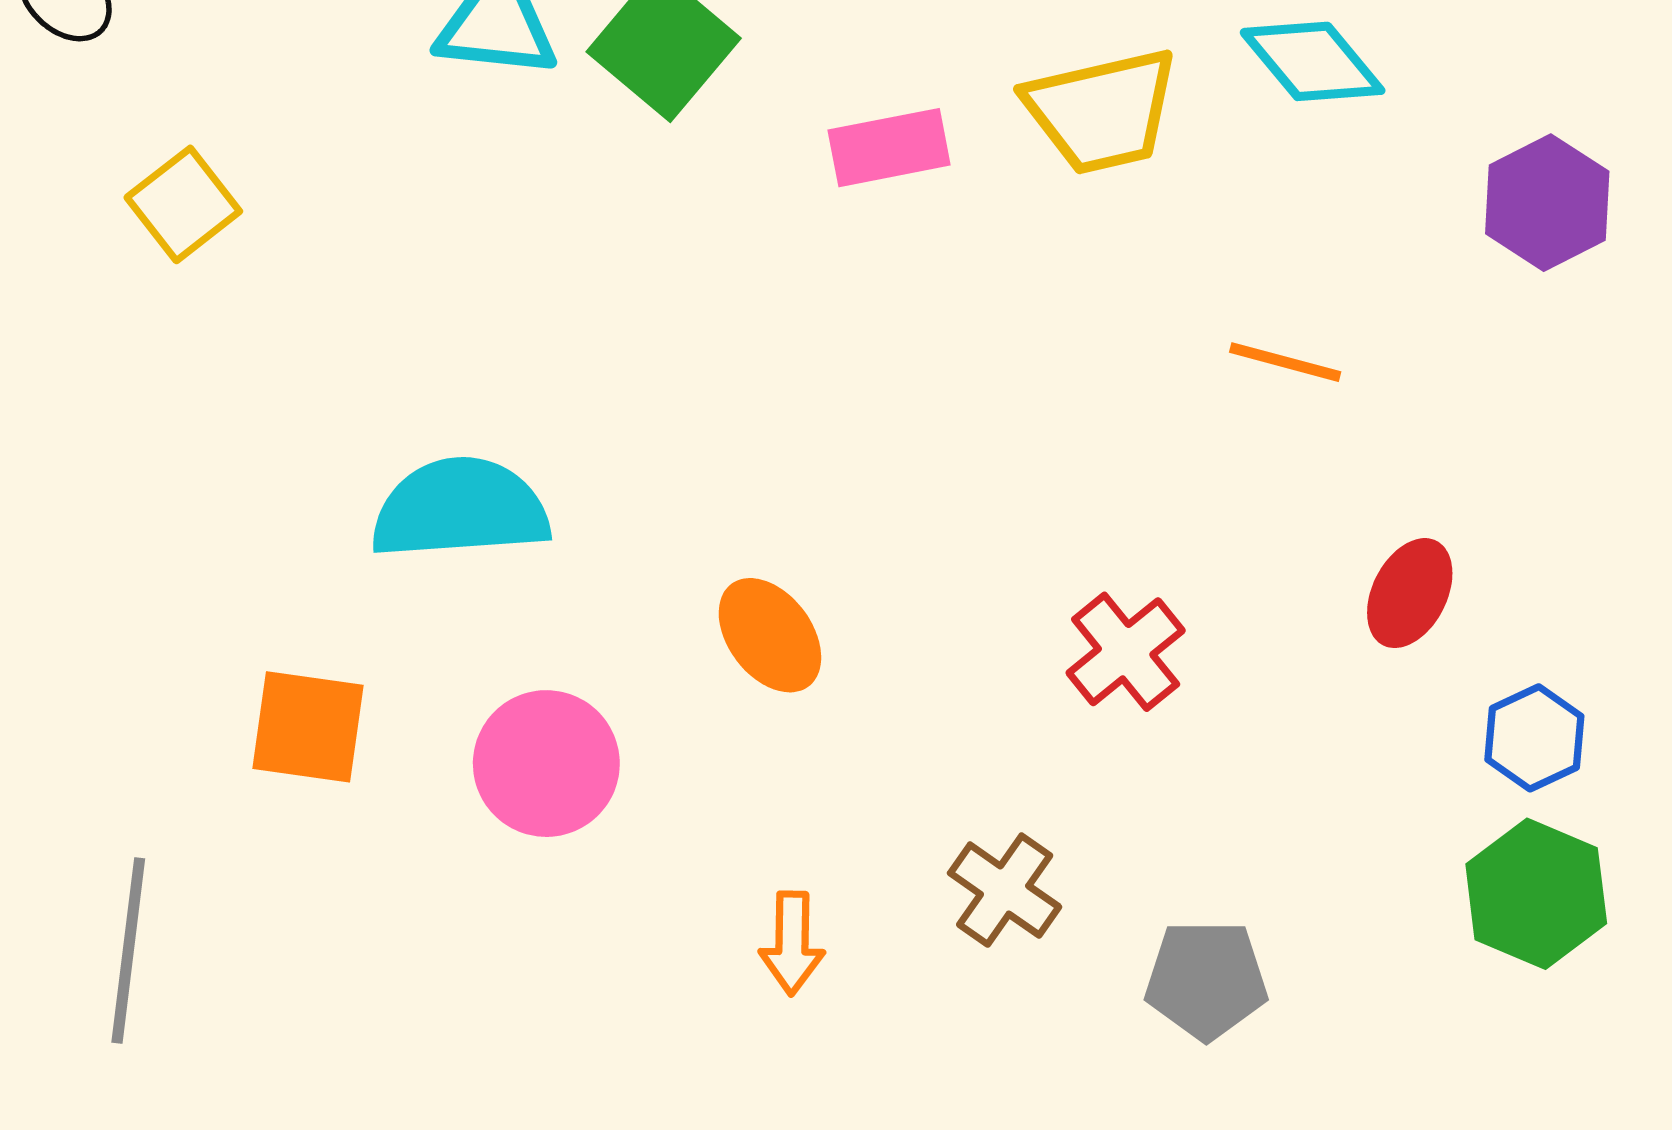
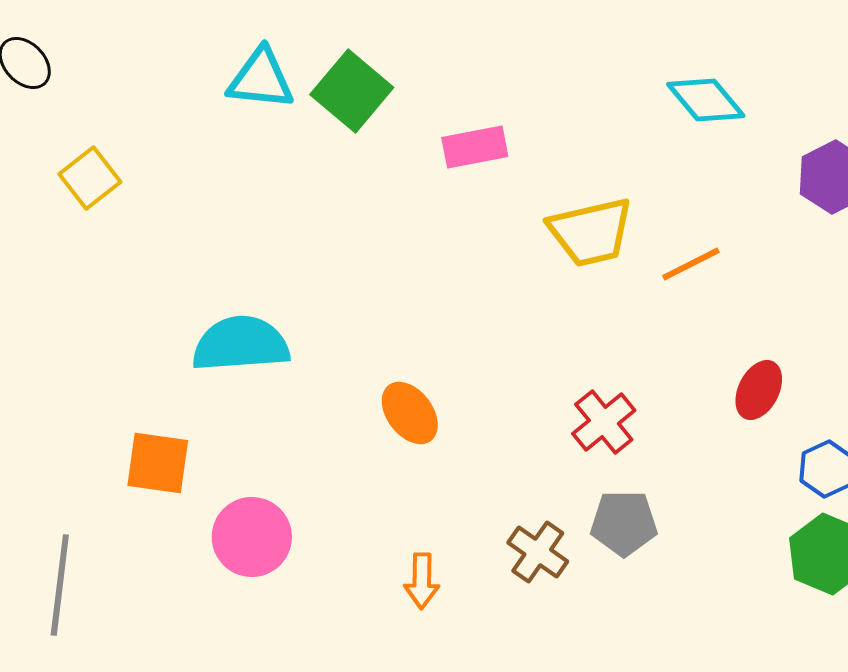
yellow trapezoid: (1102, 111) -> (591, 232), moved
orange line: (1285, 362) -> (691, 264), turned -42
pink circle: (546, 764) -> (252, 537), moved
gray pentagon: (1206, 980) -> (624, 523), moved

